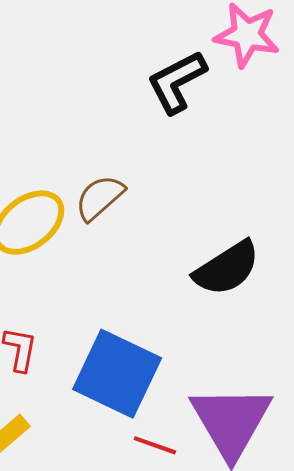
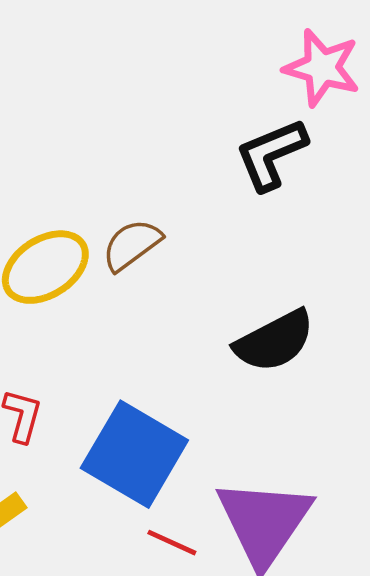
black L-shape: (177, 82) -> (271, 154), moved

